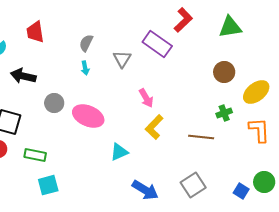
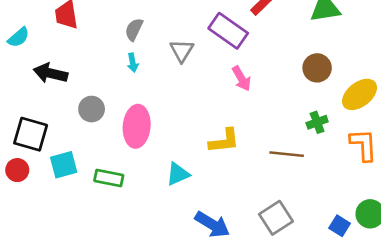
pink arrow: (146, 98) -> (241, 79), moved
pink ellipse: (88, 116) -> (137, 126), turned 72
yellow L-shape: (154, 127) -> (224, 141), turned -140
green rectangle: (35, 155) -> (109, 178), moved
cyan square: (48, 185) -> (64, 165), moved

